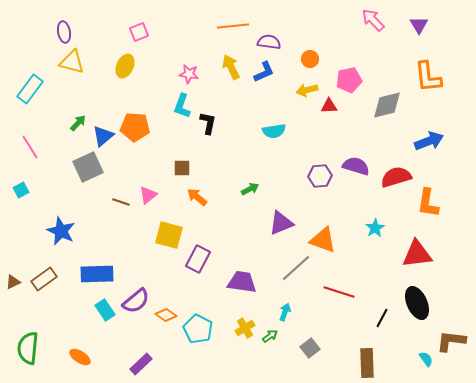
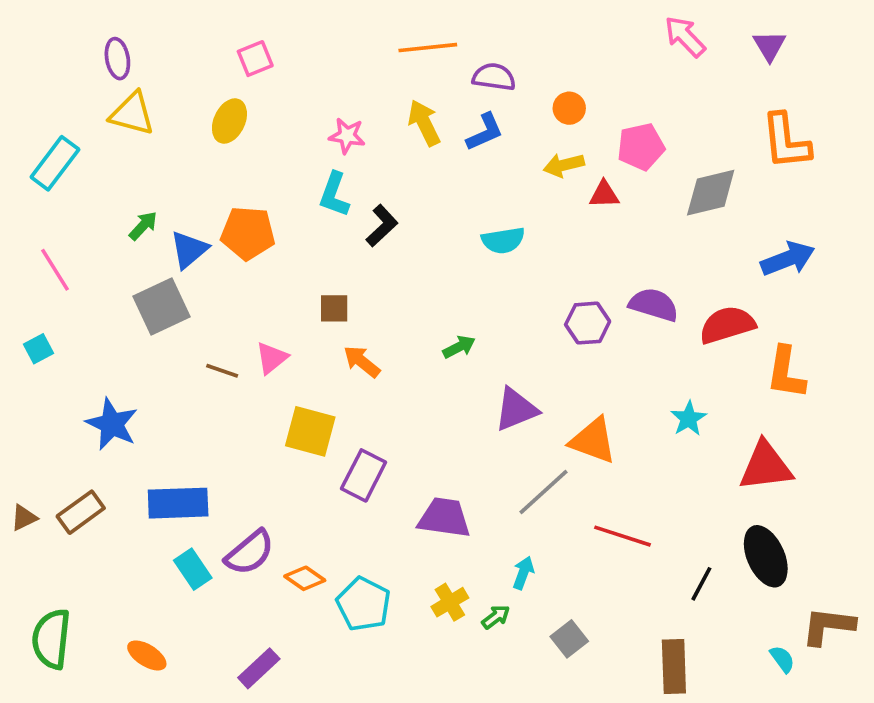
black L-shape: (208, 123) -> (382, 226), turned 35

